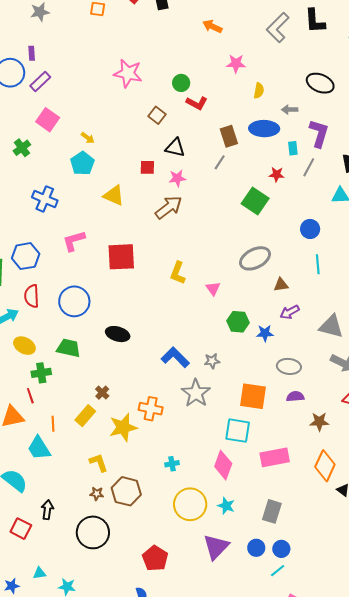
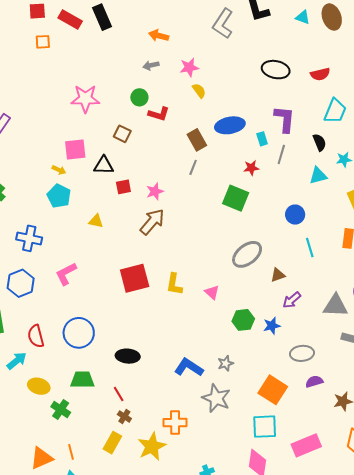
yellow semicircle: (259, 91) -> (199, 91), moved, turned -35
gray arrow: (290, 110) -> (151, 65), moved
pink square: (48, 120) -> (75, 150), moved, turned -30
black triangle: (175, 148) -> (104, 165), moved
yellow triangle: (114, 195) -> (96, 221), size x0.7
blue hexagon: (26, 256) -> (21, 283), moved
red square: (121, 257) -> (135, 278), moved
green cross: (41, 373) -> (61, 409), turned -36
red line: (30, 396) -> (119, 394), moved
orange square: (253, 396) -> (273, 390), turned 36
orange line: (53, 424) -> (71, 452), moved

